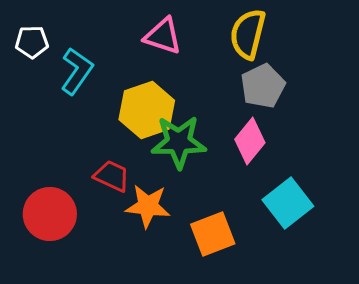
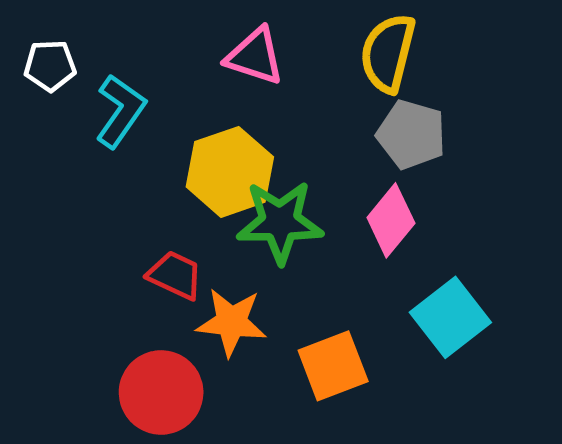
gray pentagon: (263, 86) -> (411, 134), turned -30
red circle: (50, 214) -> (161, 392), moved

